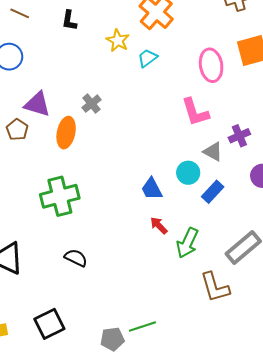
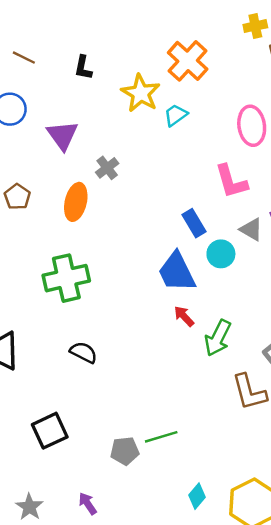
yellow star: (118, 41) -> (141, 93), size x1.4
purple triangle: (37, 104) -> (62, 135), moved, turned 36
blue trapezoid: (152, 189) -> (177, 272), size x1.5
blue rectangle: (213, 192) -> (194, 223), moved, turned -75

